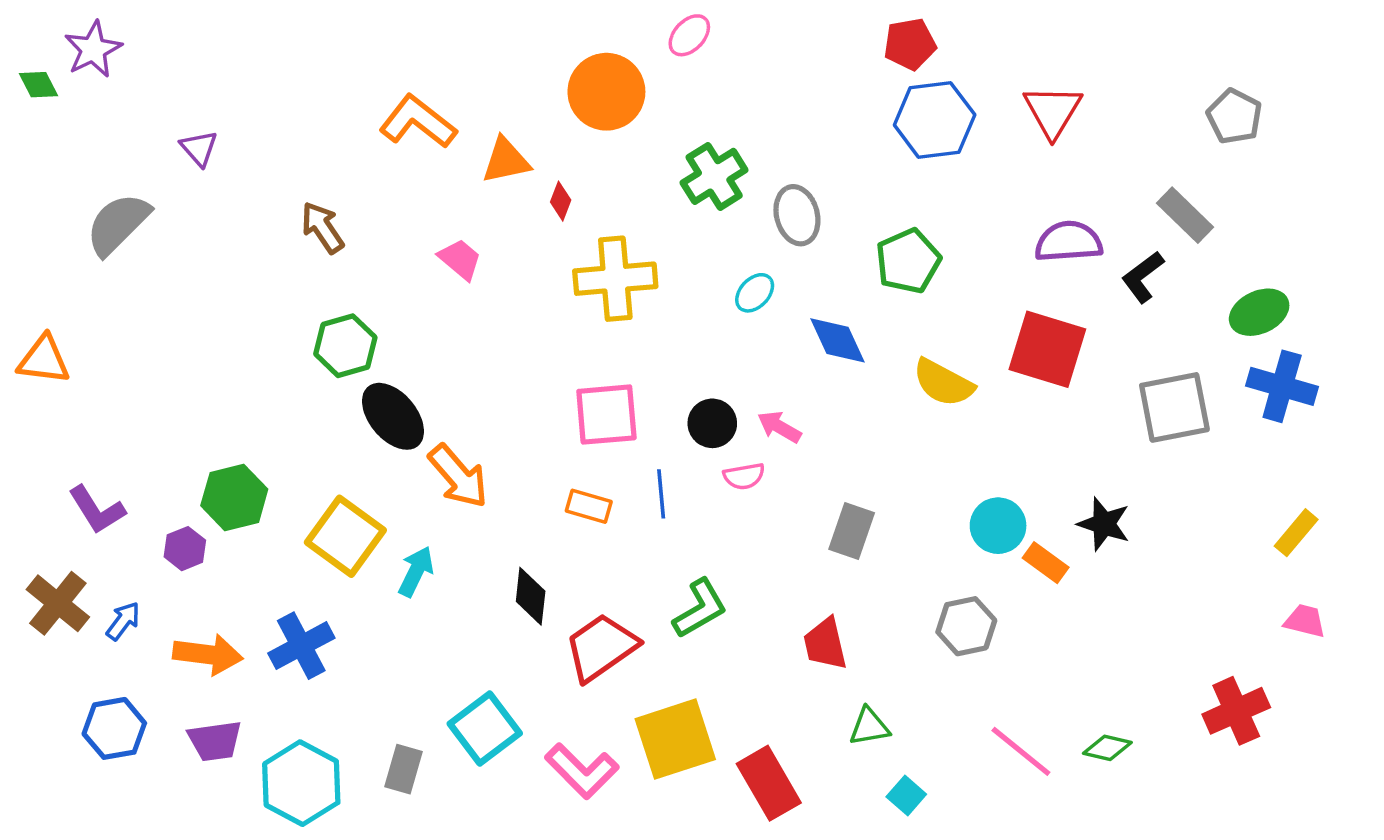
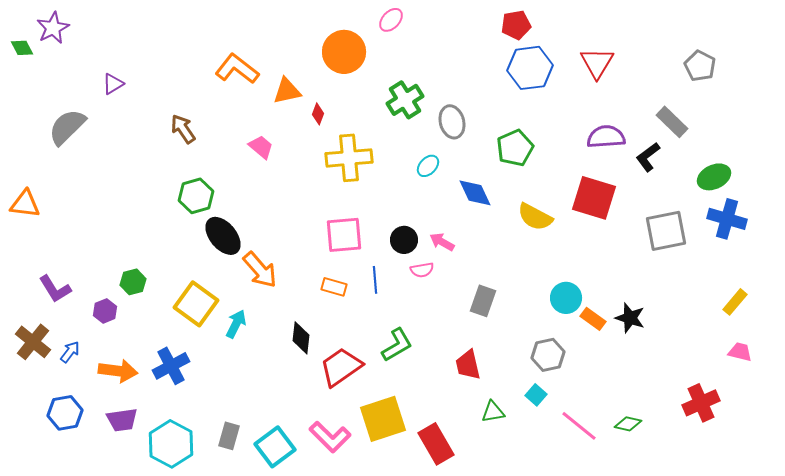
purple triangle: (199, 148) -> (113, 84), turned 40
green hexagon: (234, 497) -> (133, 282), size x0.7
black star: (1104, 524) -> (630, 318), moved
cyan square: (485, 728) -> (275, 447), moved
cyan square: (906, 796) -> (536, 395), moved

